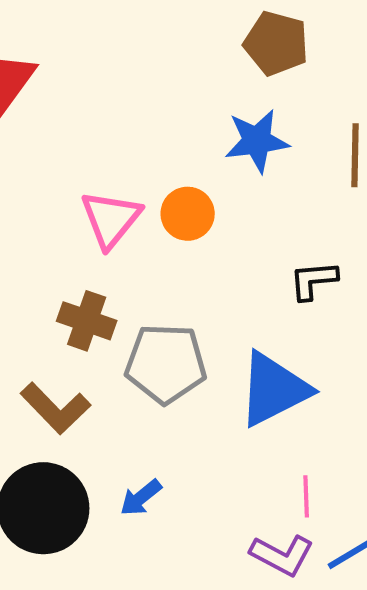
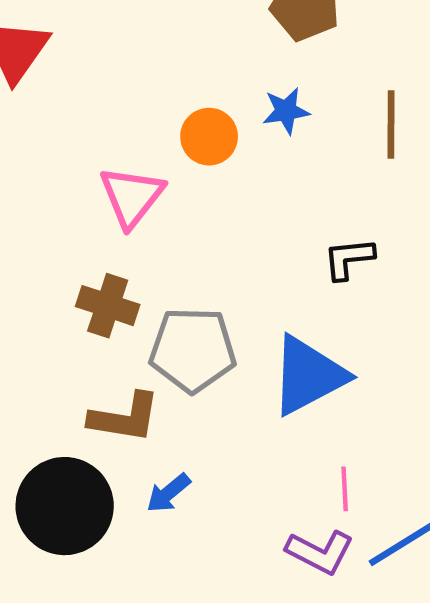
blue star: (257, 141) -> (286, 111), size x0.7
orange circle: (188, 214) -> (209, 137), moved
brown L-shape: (56, 408) -> (125, 418), moved, turned -36

